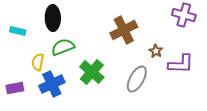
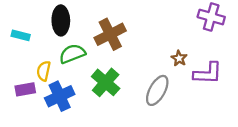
brown cross: (124, 30) -> (110, 34), moved
purple rectangle: (15, 88) -> (25, 89), moved

